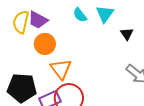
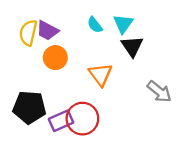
black triangle: (127, 34) -> (132, 46), moved, size x1.5
orange triangle: (61, 69) -> (101, 75), moved

